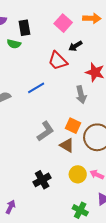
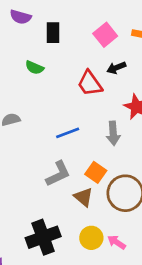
green semicircle: (14, 44) -> (35, 68), moved
blue line: (36, 88) -> (68, 133), moved
black cross: (42, 180) -> (43, 237), size x1.4

